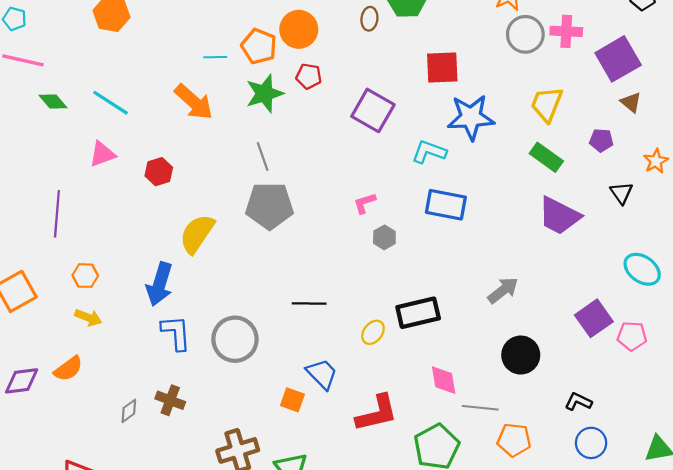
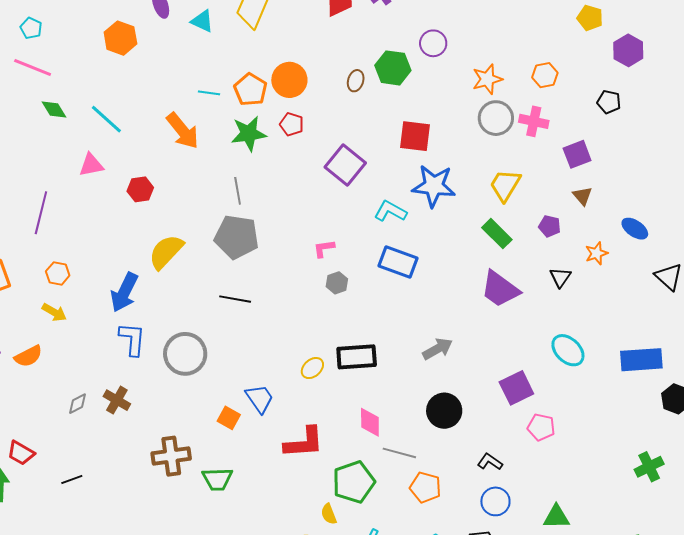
purple square: (618, 59) -> (577, 154), size x0.7
black line: (309, 303) -> (235, 299), moved
pink pentagon: (632, 336) -> (541, 427), moved

